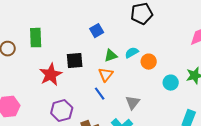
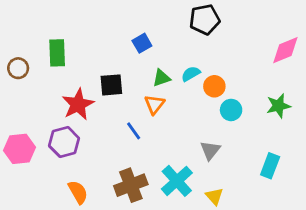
cyan circle: (171, 83) -> (231, 110), moved
blue line: (100, 94) -> (134, 131), moved
gray triangle: (133, 103) -> (210, 150), moved
purple hexagon: (62, 111) -> (64, 142), moved

